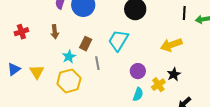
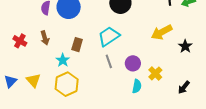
red cross: (21, 32) -> (20, 41), moved, turned -32
cyan trapezoid: (118, 40) -> (109, 36), turned 35
gray line: (97, 63) -> (109, 61), moved
black star: (174, 74) -> (185, 46), moved

